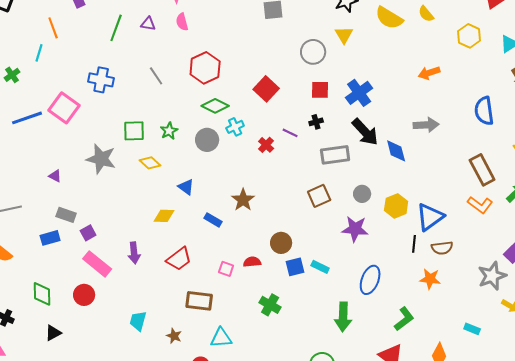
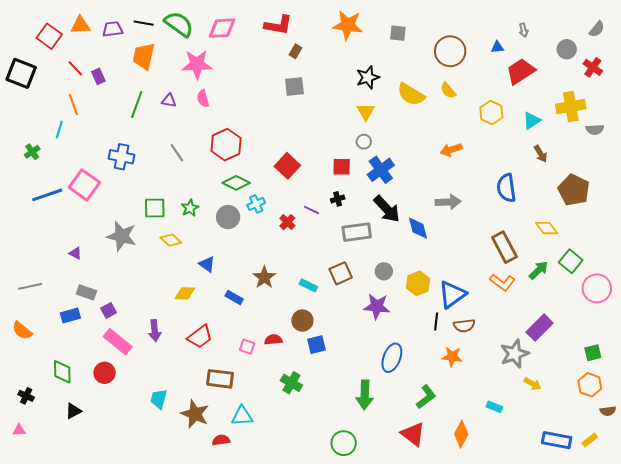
gray circle: (313, 52) -> (364, 142), moved, size x0.6
cyan rectangle: (320, 267) -> (308, 285), moved
brown star: (174, 336) -> (195, 414), size x1.8

